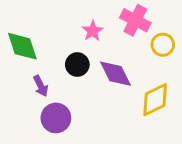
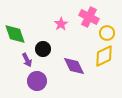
black circle: (77, 65) -> (43, 49), moved
purple diamond: (115, 74) -> (74, 66), moved
yellow diamond: (155, 100) -> (104, 56), moved

